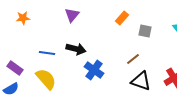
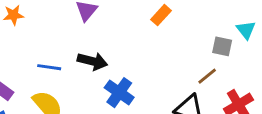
gray square: (145, 31) -> (222, 46), moved
brown line: (133, 59) -> (207, 76), moved

